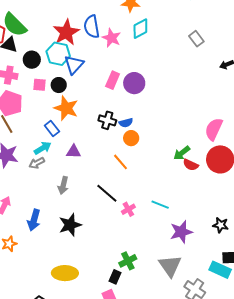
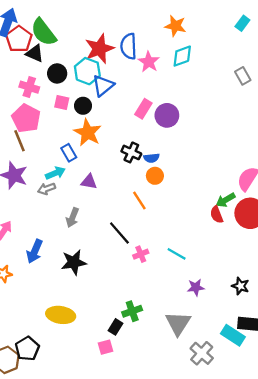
green arrow: (182, 153) -> (225, 200), moved
red semicircle: (191, 165) -> (217, 215), turned 35
purple star: (181, 232) -> (196, 287), size x0.7

